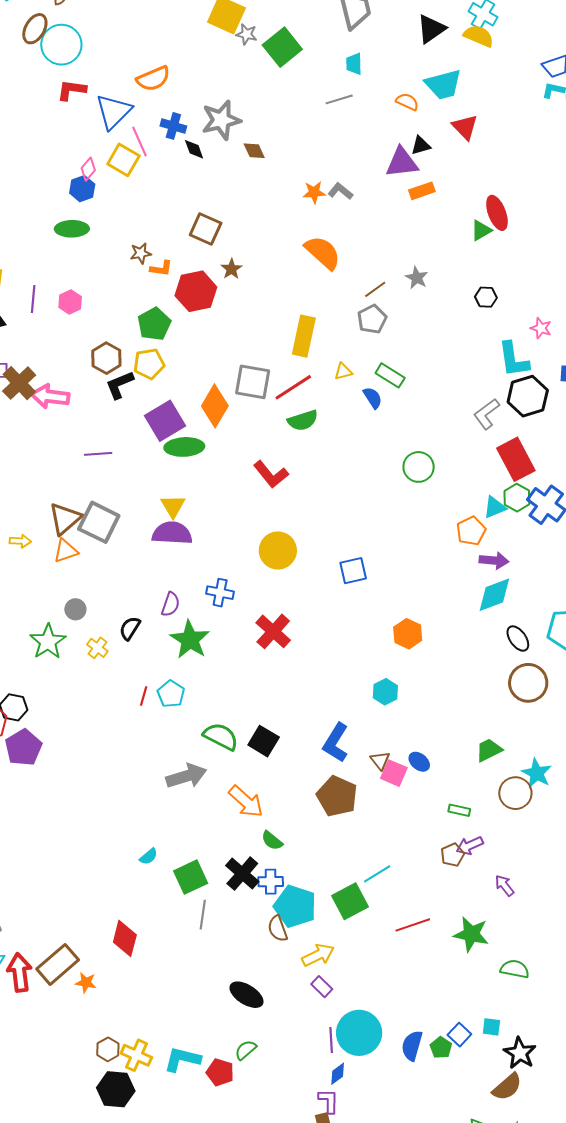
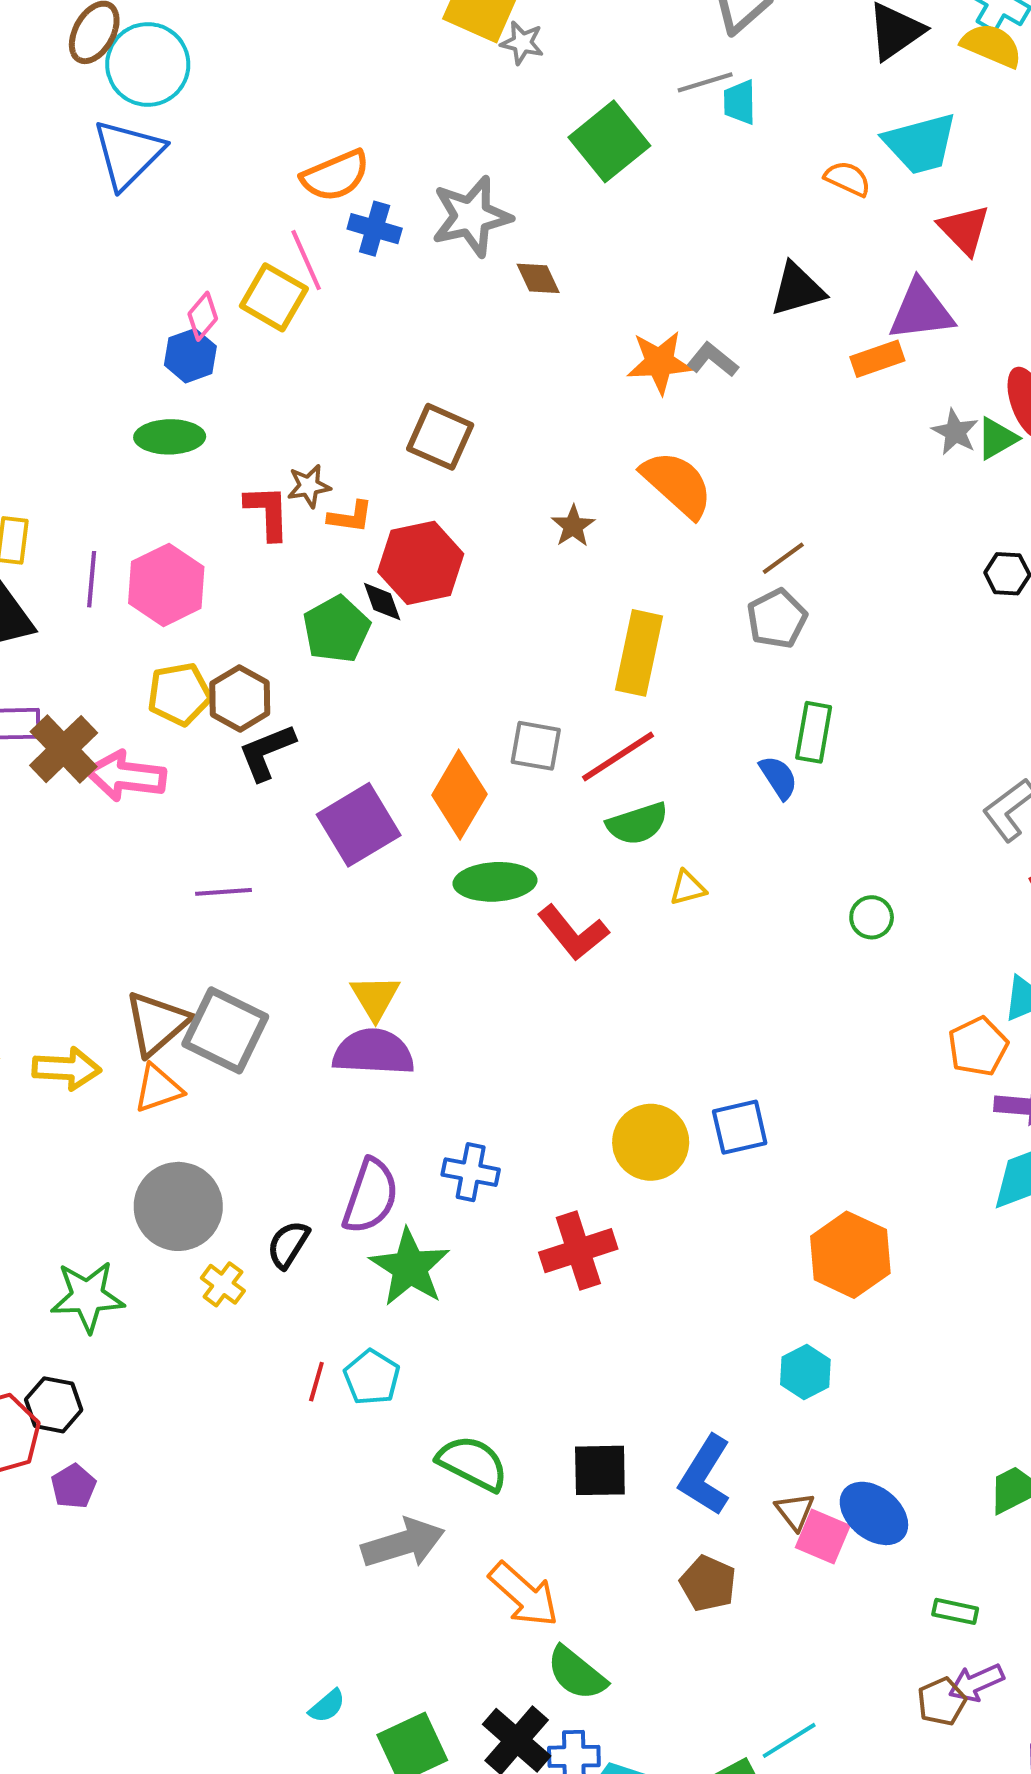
green square: (282, 47) -> (609, 141), moved
orange semicircle: (153, 79) -> (335, 176), moved
red L-shape: (72, 90) -> (267, 512), moved, turned 80
gray line: (339, 99) -> (705, 82), moved
blue triangle: (114, 112) -> (128, 154), moved
black triangle: (421, 145) -> (797, 289), moved, size x1.4
black diamond: (194, 149) -> (382, 602), moved
purple triangle: (402, 162) -> (921, 310), moved
orange star: (314, 192) -> (659, 362), size x1.4
brown star: (232, 269) -> (573, 526), moved
gray star: (417, 278) -> (955, 432), moved
pink hexagon: (70, 302) -> (166, 585), size x1.6
yellow pentagon: (149, 364) -> (179, 694), moved
yellow triangle: (343, 371) -> (688, 888), moved
green rectangle: (390, 375) -> (814, 732), turned 68
gray square: (253, 382) -> (536, 746), size x0.7
green ellipse: (184, 447) -> (495, 882), moved
green circle: (419, 467) -> (872, 917), size x0.7
yellow arrow: (20, 541) -> (67, 1069), size x1.5
yellow circle: (278, 551) -> (651, 1142), moved
purple semicircle: (171, 604) -> (370, 1196), size x1.5
gray circle: (75, 609) -> (178, 1206), size x2.0
red cross: (273, 631) -> (578, 1251), turned 30
orange hexagon: (408, 634) -> (850, 1255), size x1.4
green star: (48, 642) -> (87, 1297), moved, turned 30
black square: (264, 741) -> (600, 1470), moved, turned -32
purple pentagon: (23, 748) -> (74, 1486), size x0.6
blue ellipse: (419, 762) -> (874, 1513), size x1.6
brown pentagon: (337, 796) -> (708, 1583), size x0.7
green semicircle: (272, 841) -> (577, 1673), size x1.4

